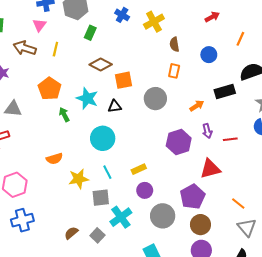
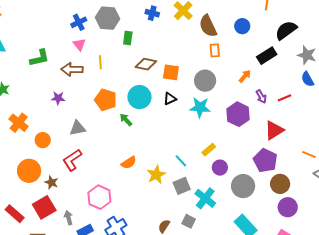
brown semicircle: (174, 44) -> (208, 26), size x1.6
orange square: (123, 80) -> (171, 72), turned 36
cyan star: (87, 98) -> (200, 107), moved
cyan circle: (103, 138) -> (139, 97), moved

